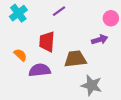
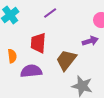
orange semicircle: (20, 55) -> (12, 56), turned 40
brown trapezoid: (75, 59) -> (66, 60), turned -45

